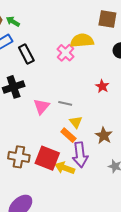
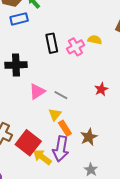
yellow semicircle: (82, 41) -> (95, 40), size x0.6
black rectangle: (26, 54) -> (52, 43), moved
yellow triangle: (76, 122) -> (55, 114), moved
orange rectangle: (68, 135) -> (65, 128), moved

